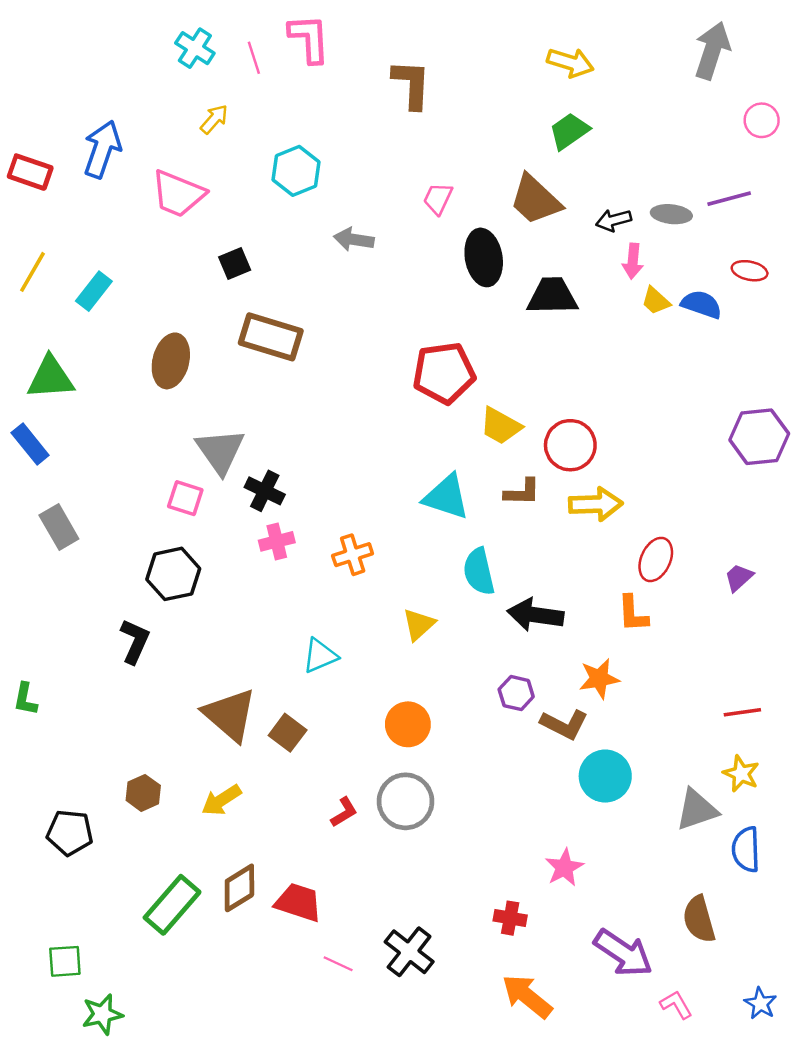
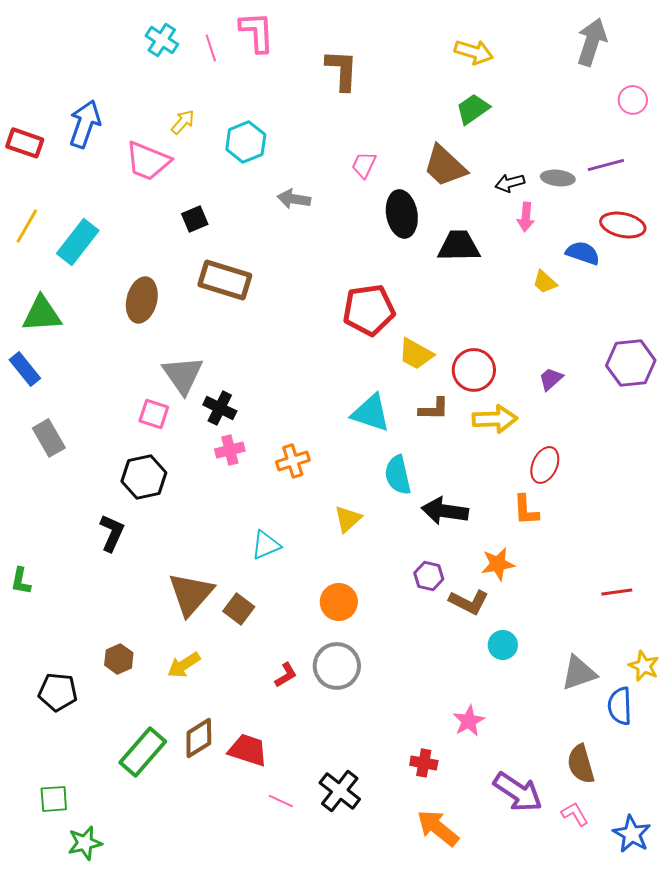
yellow arrow: (214, 119) -> (183, 122), moved
red ellipse: (750, 271) -> (623, 225), size x1.5
cyan rectangle: (94, 291) -> (78, 242), size x1.4
yellow trapezoid: (656, 301) -> (545, 282), moved
purple trapezoid: (739, 578) -> (551, 379), moved
brown triangle: (230, 715) -> (191, 594), turned 30
yellow star: (741, 774) -> (644, 666), moved
cyan circle: (605, 776) -> (503, 645), size x0.7
blue star: (760, 1003) -> (632, 834), size x1.4
pink L-shape: (676, 1005) -> (575, 814), moved

